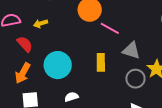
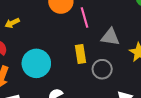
pink line: (110, 28) -> (85, 17), turned 54
gray circle: (135, 79) -> (102, 69), moved

